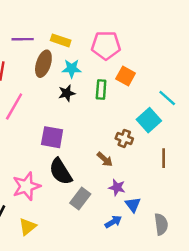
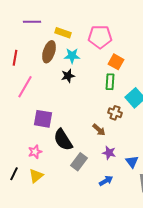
purple line: (23, 39) -> (32, 22), moved
green rectangle: (101, 89) -> (110, 82), moved
purple square: (52, 137) -> (43, 119), moved
pink star: (26, 186) -> (35, 152), size x0.6
blue triangle: (133, 205) -> (132, 162), moved
yellow triangle: (28, 227) -> (36, 176), moved

